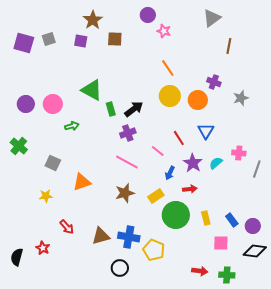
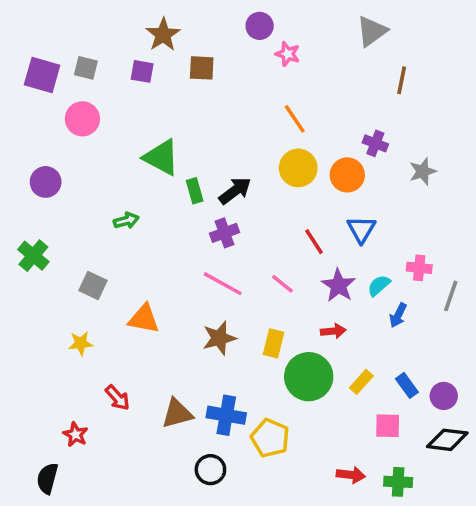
gray square: (49, 39) -> (86, 68), turned 32
pink circle: (53, 104) -> (82, 119), moved
pink line: (158, 151) -> (282, 284), moved
blue arrow: (170, 173) -> (398, 315), moved
orange triangle: (82, 182) -> (144, 319), turned 30
yellow rectangle: (156, 196) -> (274, 343), turned -42
yellow rectangle: (206, 218) -> (361, 382), turned 56
black semicircle: (17, 257) -> (47, 478), moved

